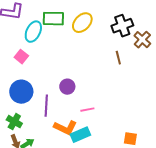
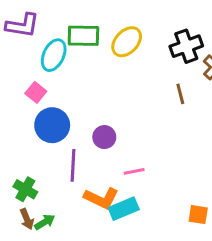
blue circle: (21, 92) -> (52, 125), moved

